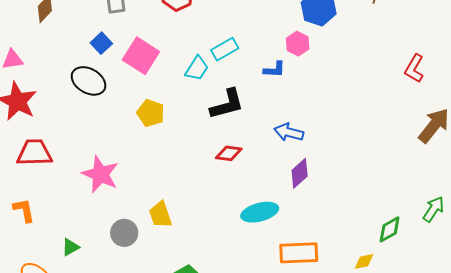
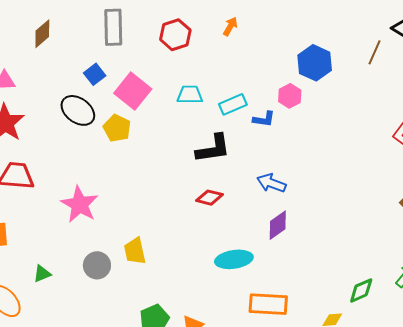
cyan rectangle: (225, 49) -> (233, 104), moved
cyan trapezoid: (197, 68) -> (190, 95), moved, turned -128
yellow pentagon: (151, 113) -> (117, 128), moved

